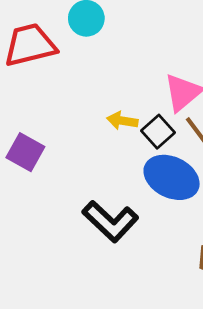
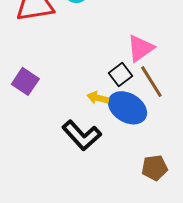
yellow arrow: (122, 121) -> (98, 98), moved

